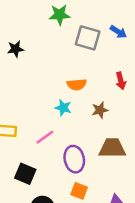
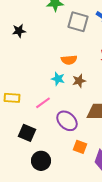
brown star: (100, 110) -> (79, 81), moved
purple ellipse: (74, 159) -> (67, 121), turned -35
orange square: (79, 191) -> (80, 147), moved

